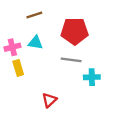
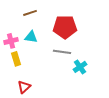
cyan cross: (92, 77) -> (80, 67), turned -32
red triangle: (49, 100) -> (24, 87), moved

